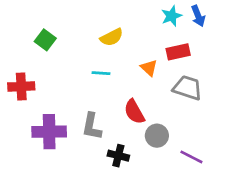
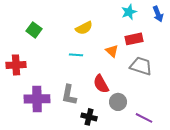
blue arrow: (198, 16) -> (158, 14), moved

